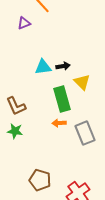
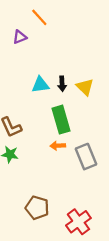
black arrow: (63, 66) -> (62, 84), turned 96
yellow triangle: (82, 82) -> (85, 87), moved

